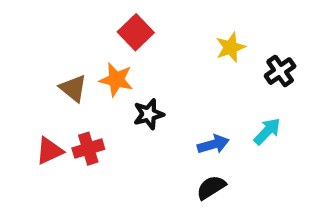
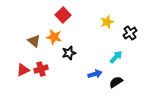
cyan arrow: (267, 131) -> (116, 57), moved
blue arrow: (213, 144) -> (95, 74), moved
black semicircle: (211, 187) -> (116, 82), moved

